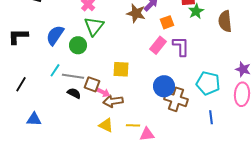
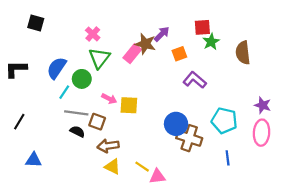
pink rectangle: (158, 45) -> (132, 54), moved
purple L-shape: (181, 46) -> (195, 80), turned -50
cyan line: (55, 70) -> (64, 92), moved
pink arrow: (103, 92) -> (109, 99), moved
brown arrow: (113, 101) -> (108, 146), moved
yellow line: (133, 125) -> (142, 167), turned 32

